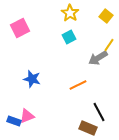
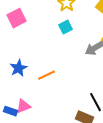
blue star: (32, 79) -> (18, 68), moved, turned 30
orange line: (78, 85) -> (46, 75), moved

